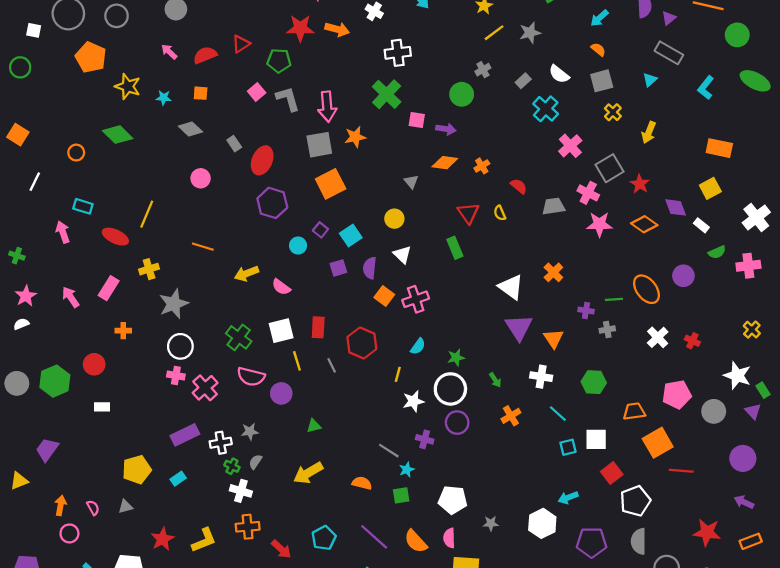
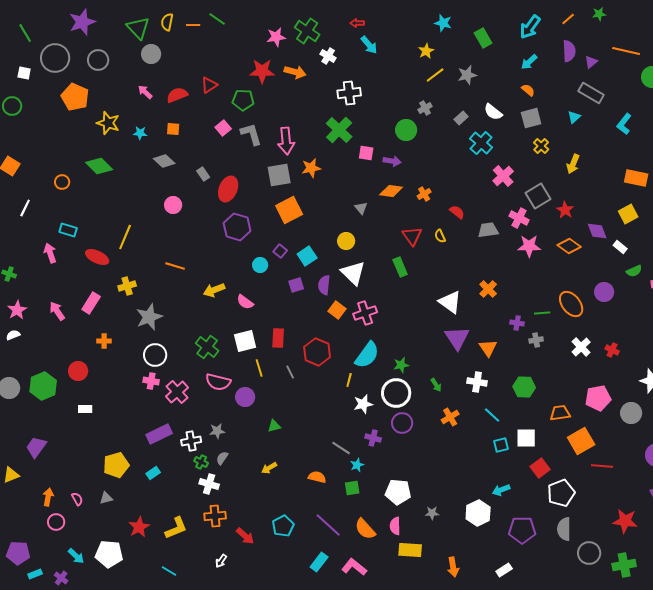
white triangle: (402, 254) -> (353, 273), size x1.5
cyan semicircle: (418, 346) -> (367, 355), size x1.8
yellow arrow: (308, 473) -> (269, 468), size x0.6

